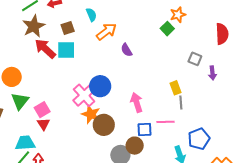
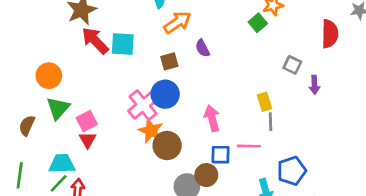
brown square: (68, 28) -> (169, 61), moved

